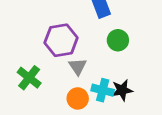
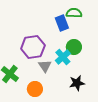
cyan cross: (103, 90) -> (63, 57), moved, turned 35
orange circle: (78, 98) -> (35, 89), moved

